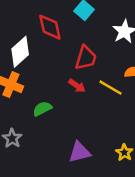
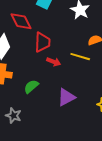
red trapezoid: (86, 58) -> (42, 42), moved
purple triangle: (79, 152) -> (66, 97), moved

